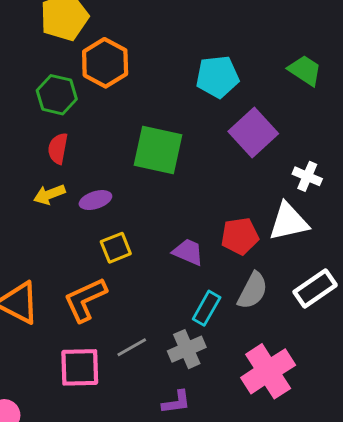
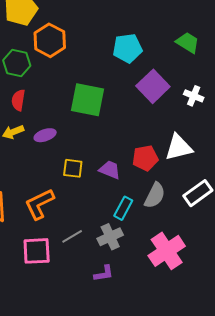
white cross: (307, 176) -> (194, 96), moved
yellow square: (116, 248) -> (73, 168), moved, turned 30

